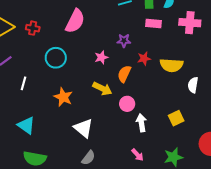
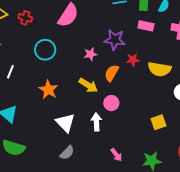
purple star: (124, 41) -> (115, 40), size x1.5
white arrow: (141, 123) -> (96, 122), moved

